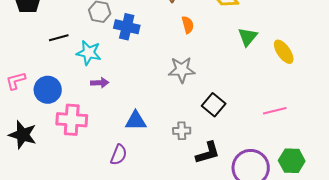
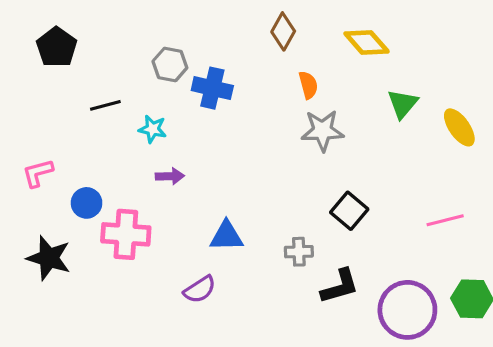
cyan star: (89, 53) -> (153, 129), size x0.7
gray star: (182, 70) -> (322, 131), moved
blue circle: (48, 90) -> (87, 203), moved, size x0.7
purple semicircle: (119, 155) -> (200, 289), turned 35

